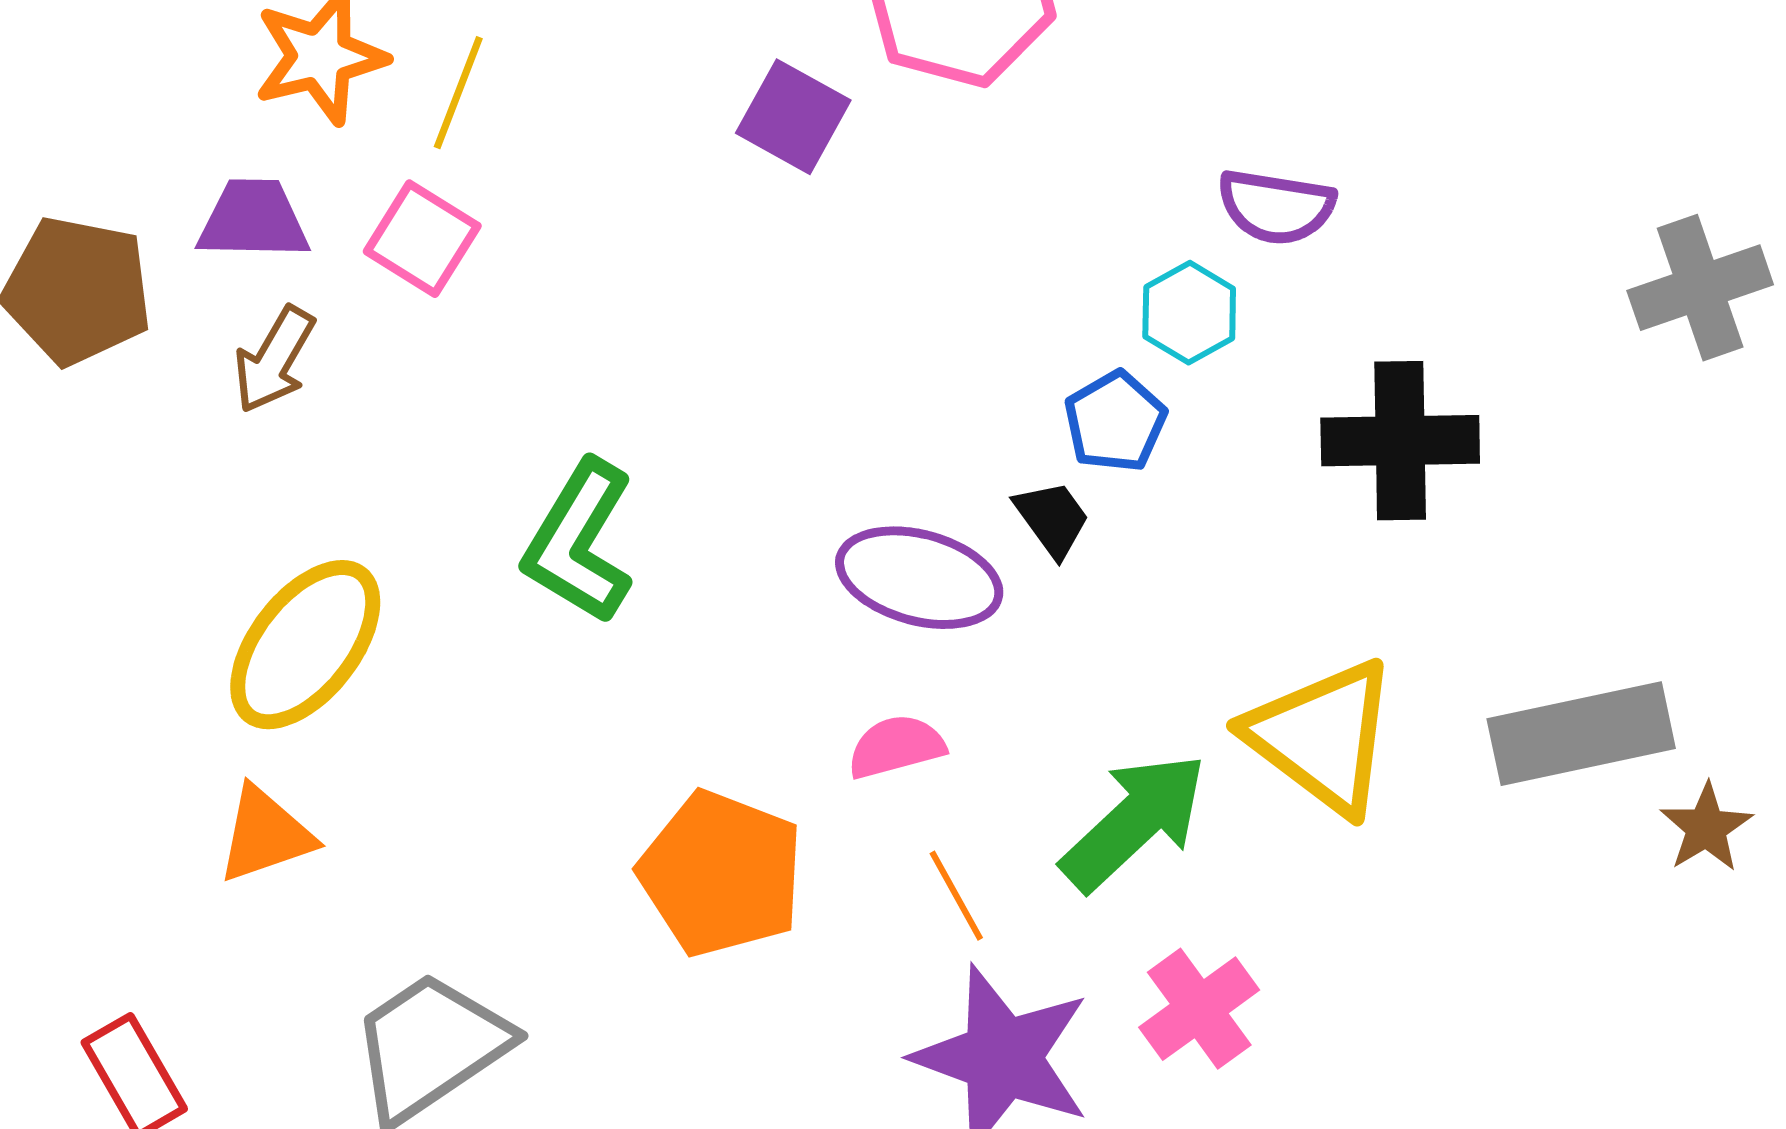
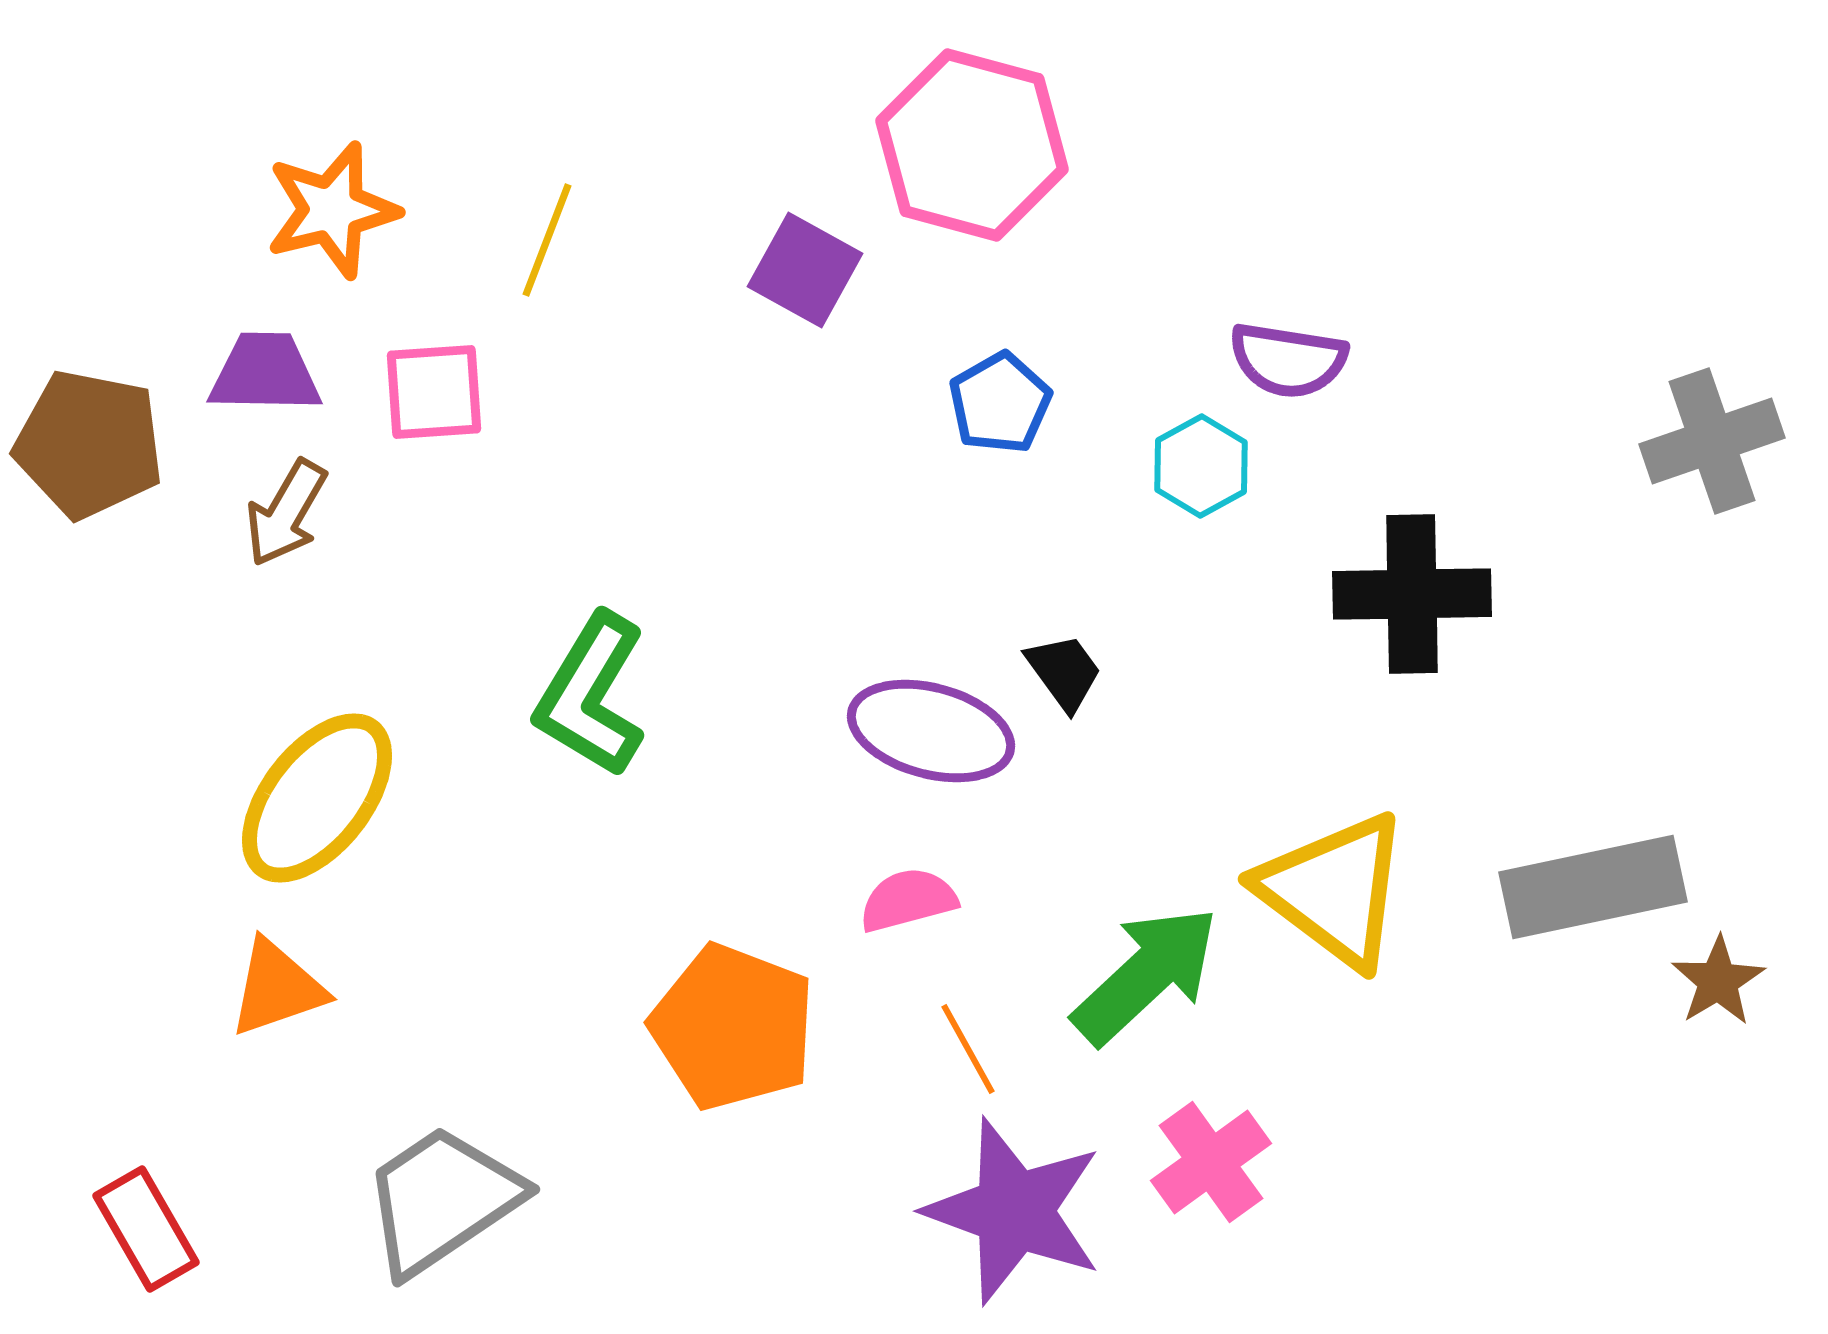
yellow line: (458, 93) -> (547, 240), moved
pink square: (422, 239) -> (434, 392), turned -36
blue pentagon: (1115, 422) -> (1000, 403), moved

